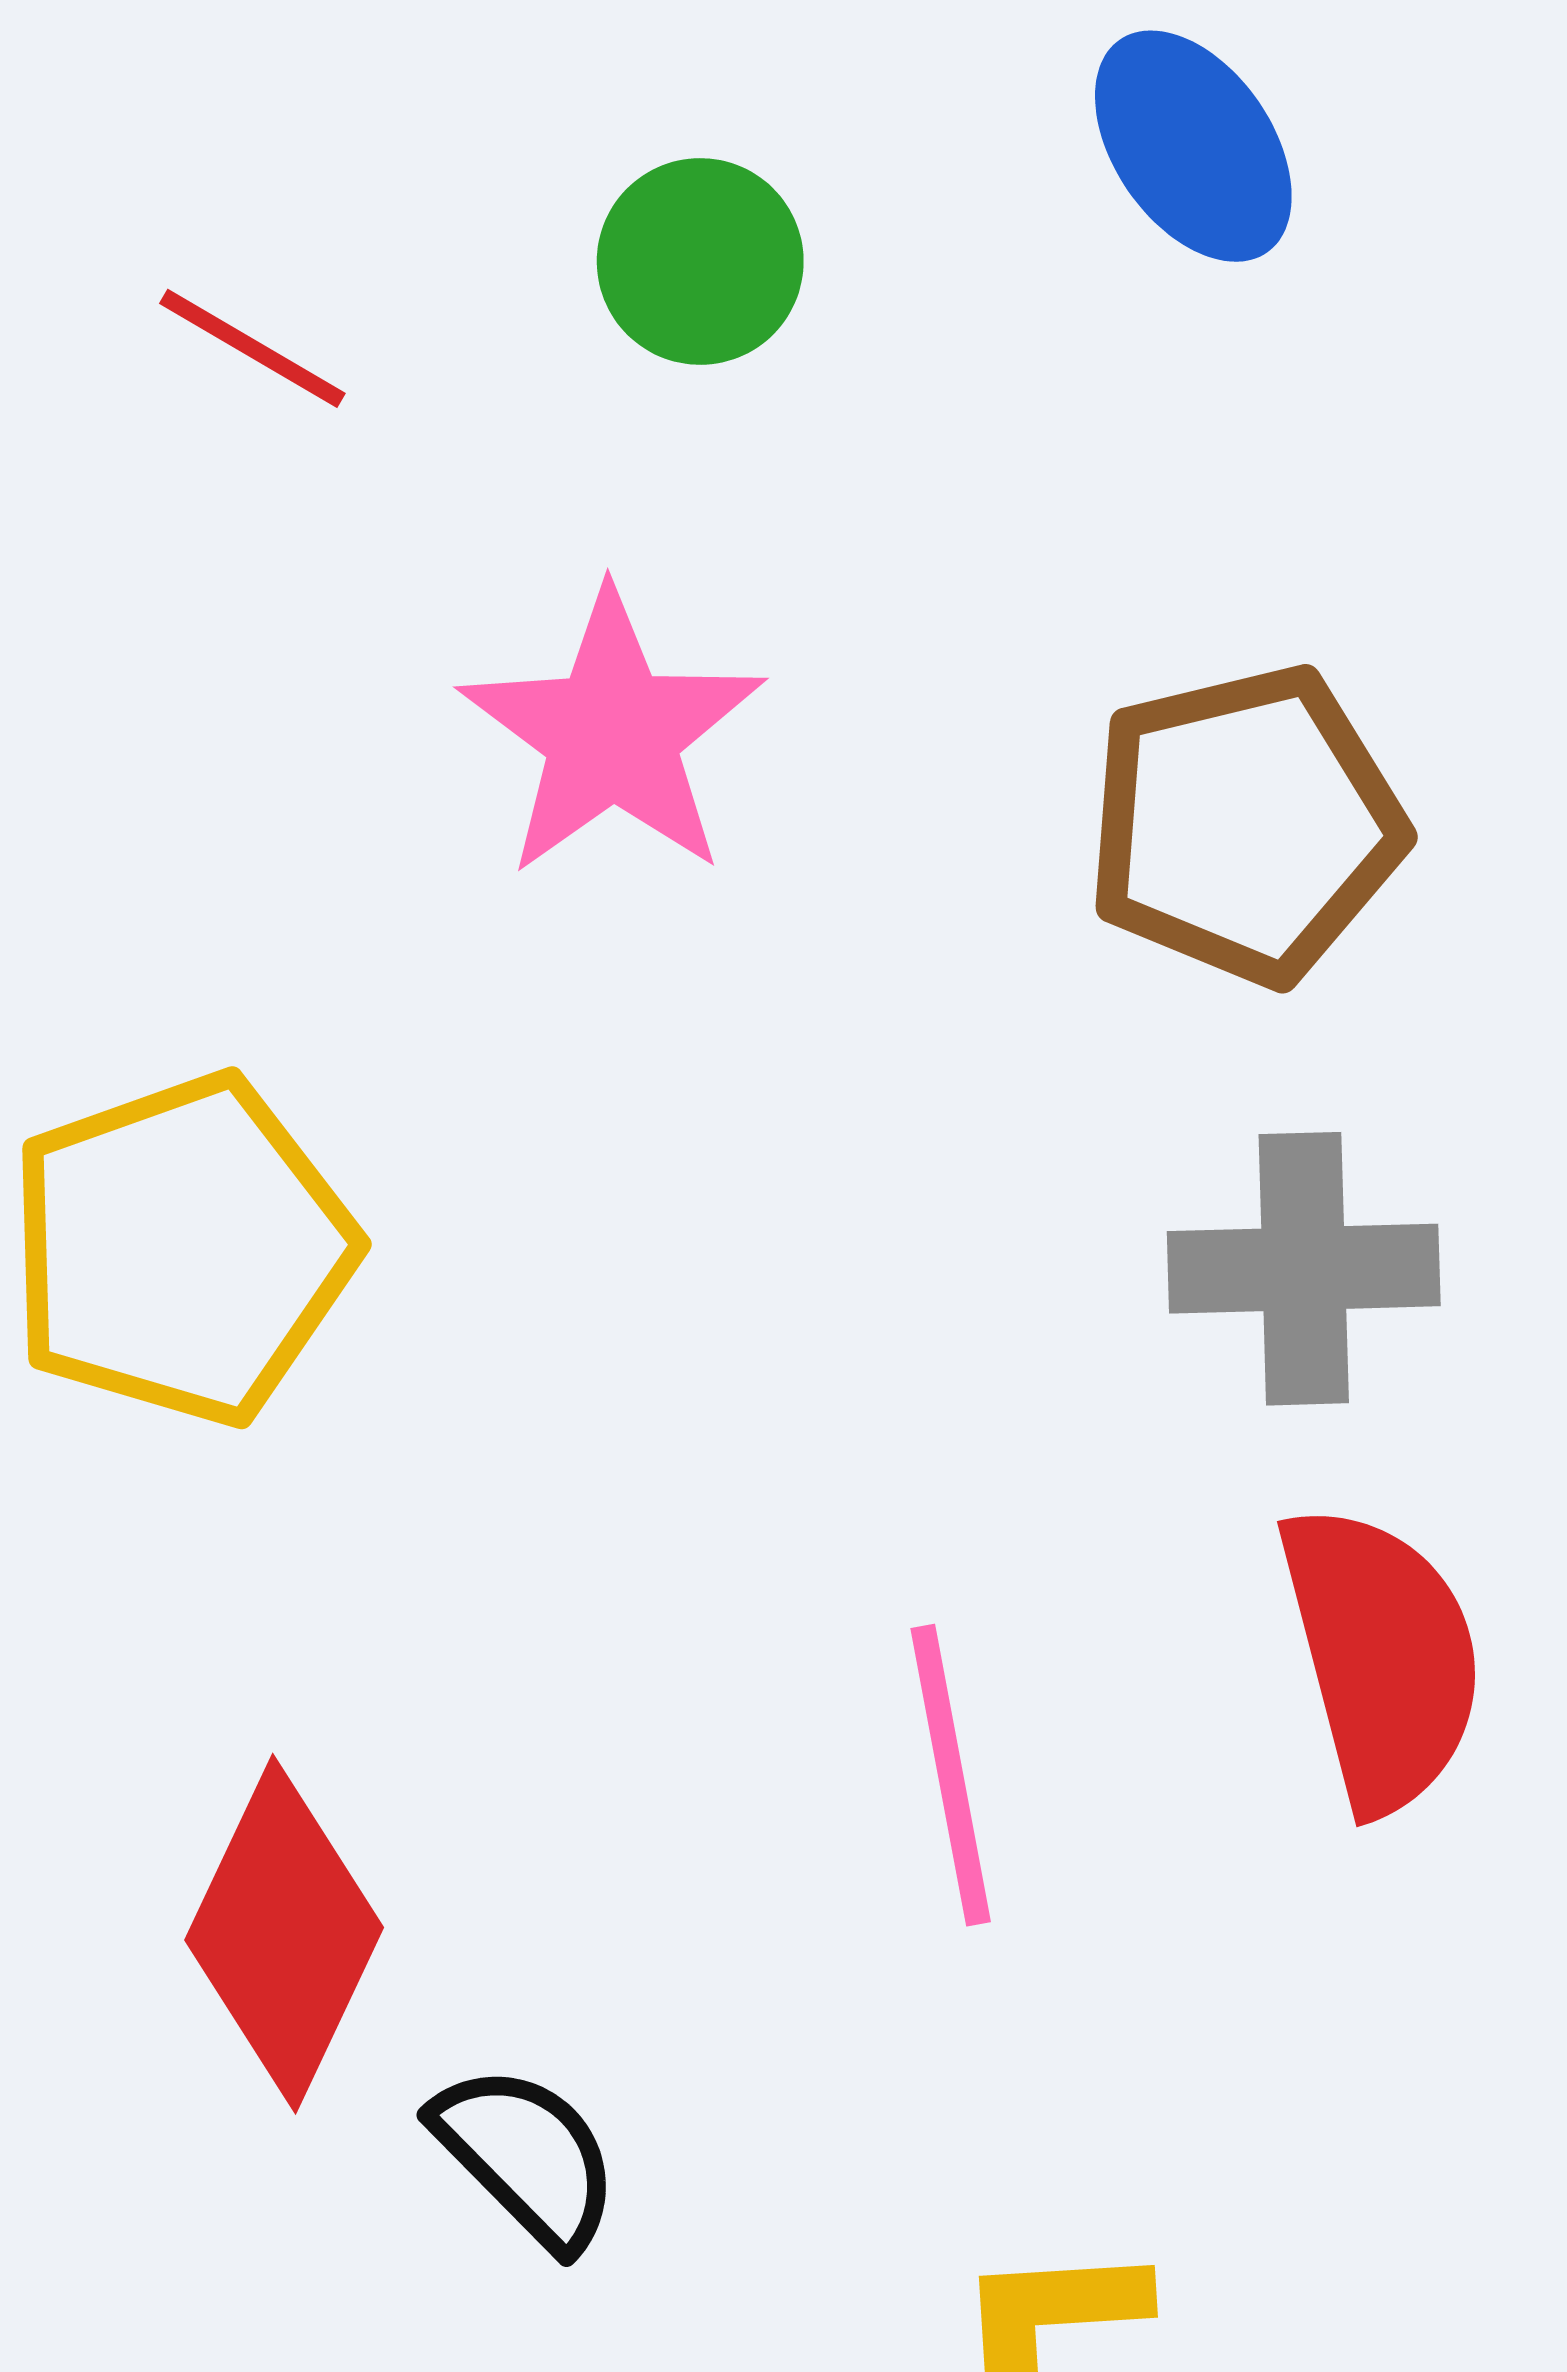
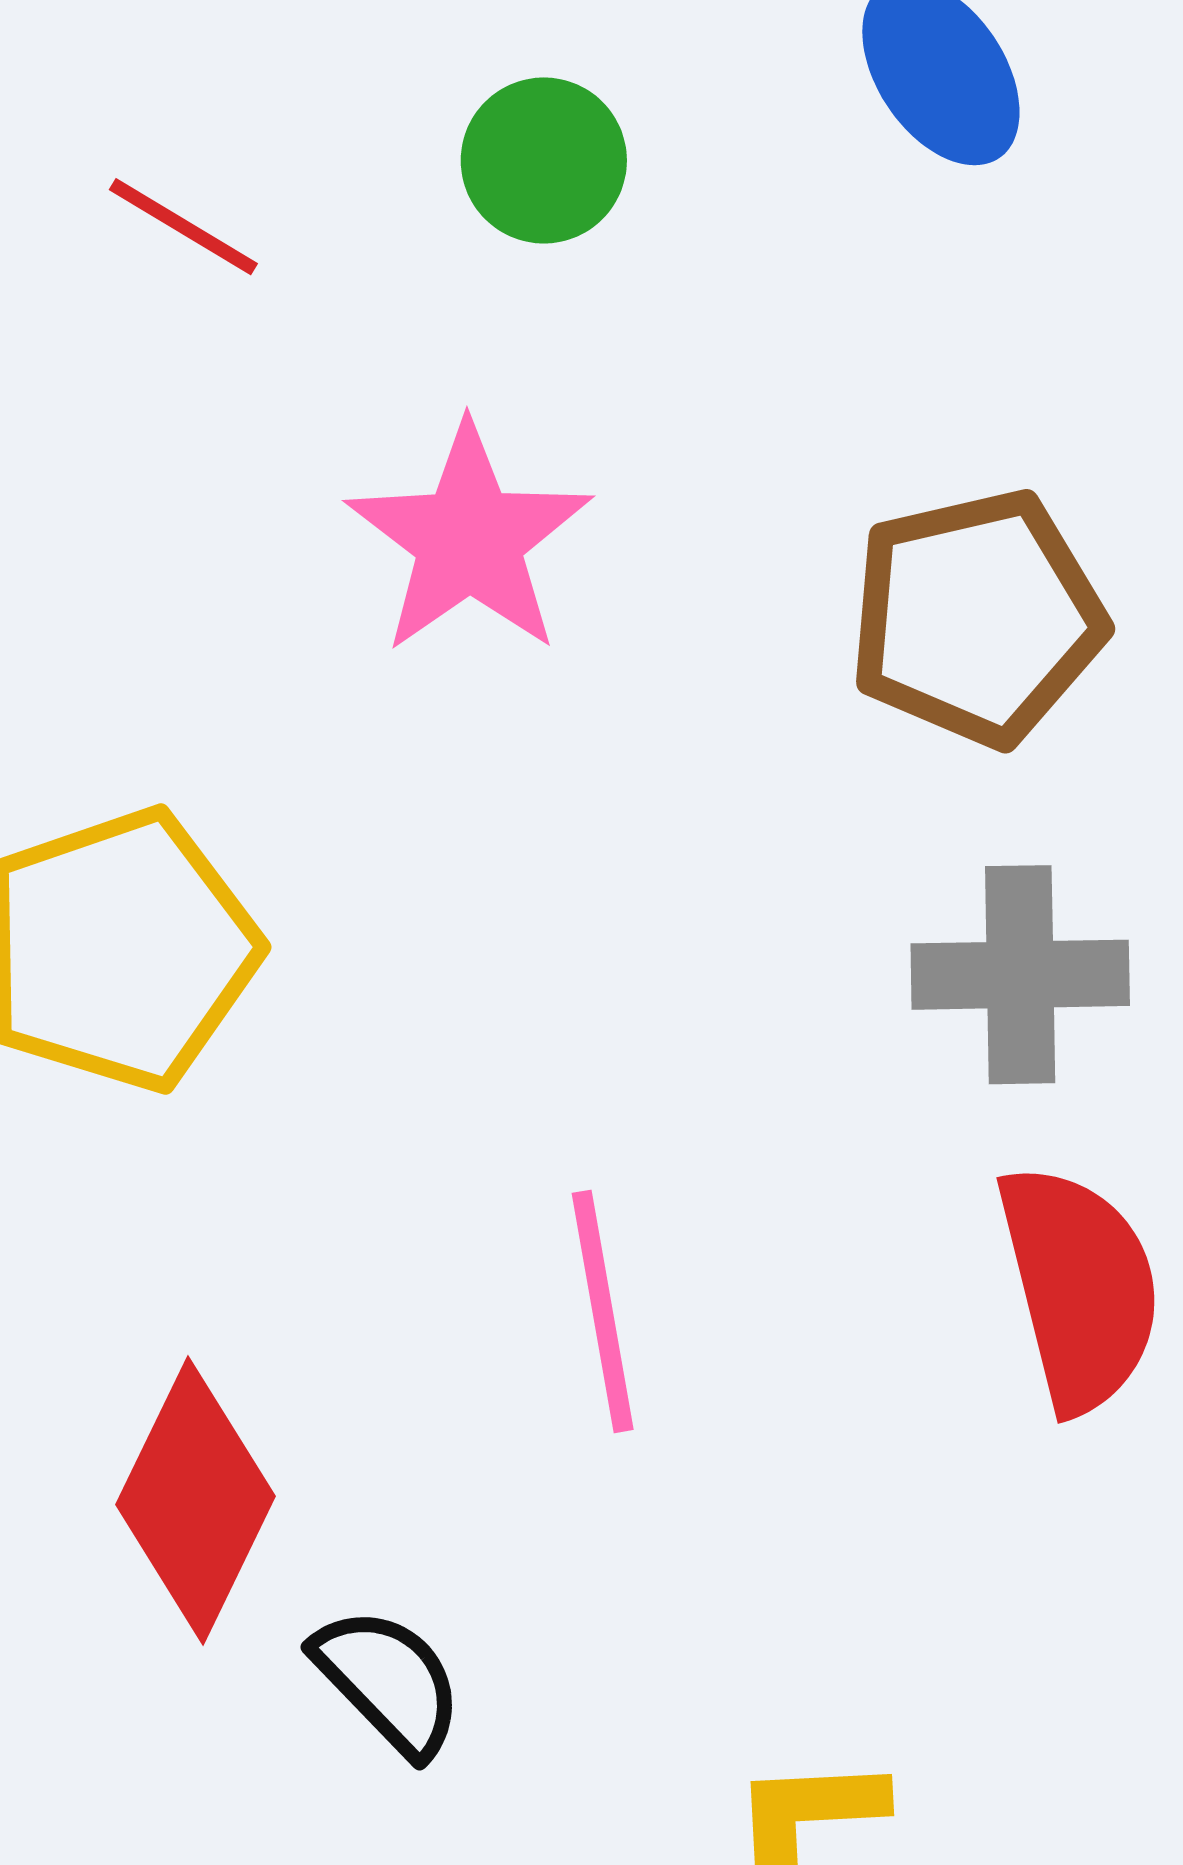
pink line: (951, 1775) -> (603, 1311), moved

